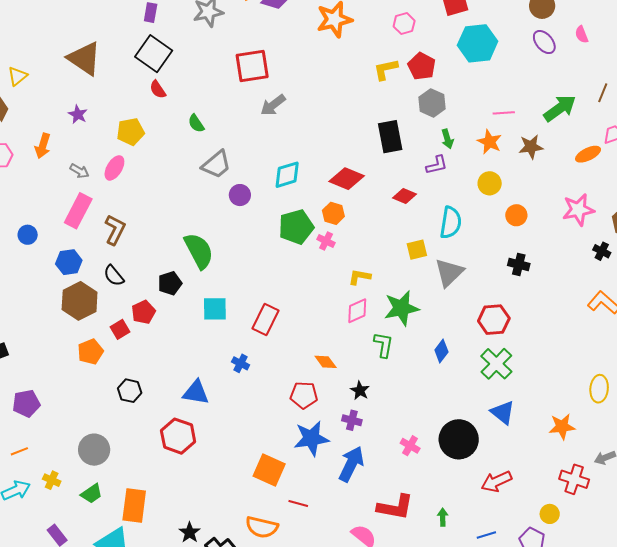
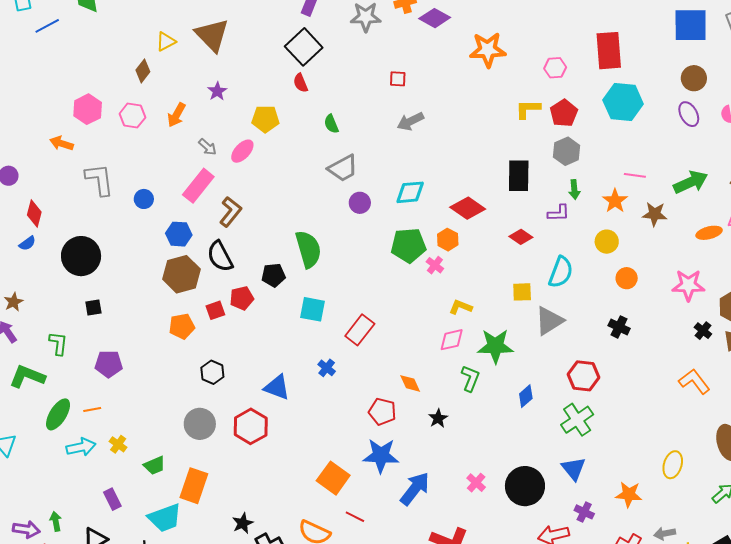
brown triangle: (84, 58) -> (212, 35), moved
red square: (252, 66) -> (398, 79), size x0.5
black semicircle: (114, 276) -> (220, 256), size x1.4
purple cross: (352, 420) -> (584, 512), moved
gray circle: (94, 450) -> (200, 424), moved

